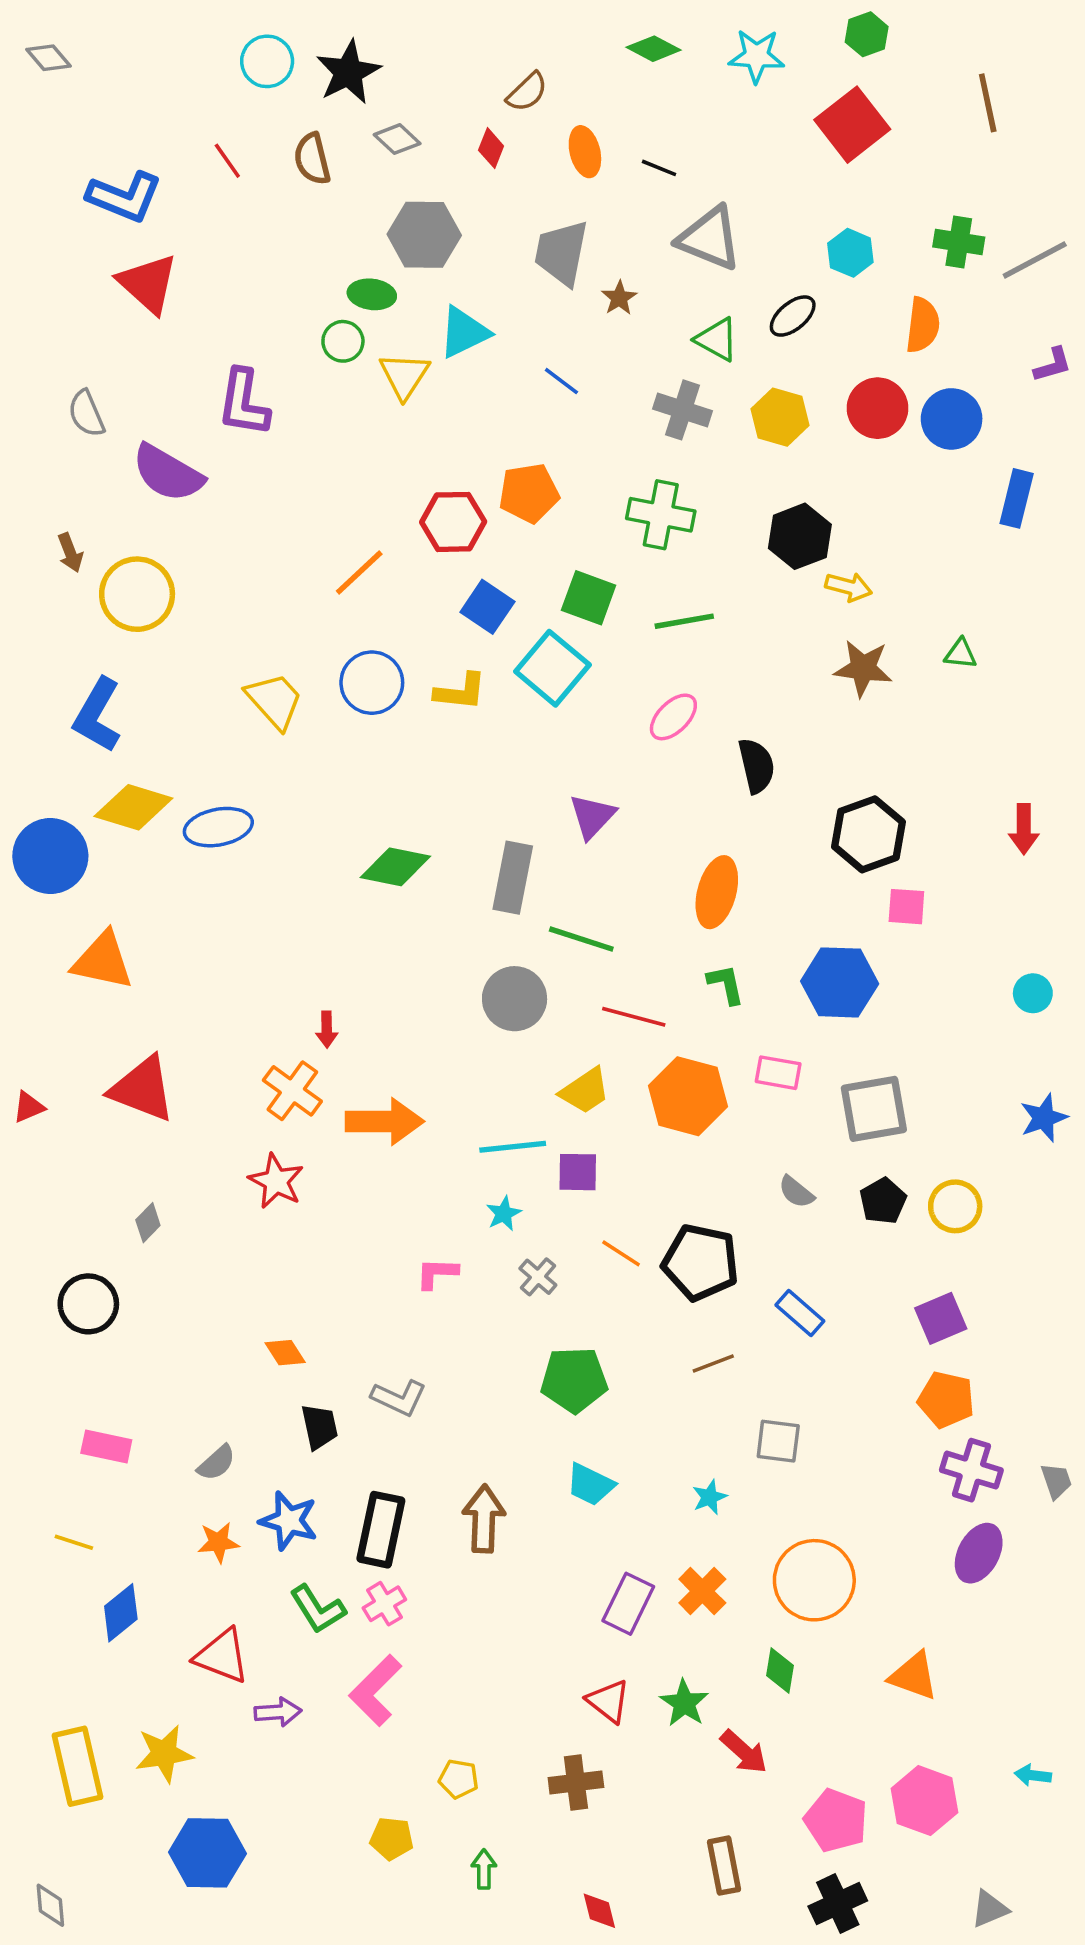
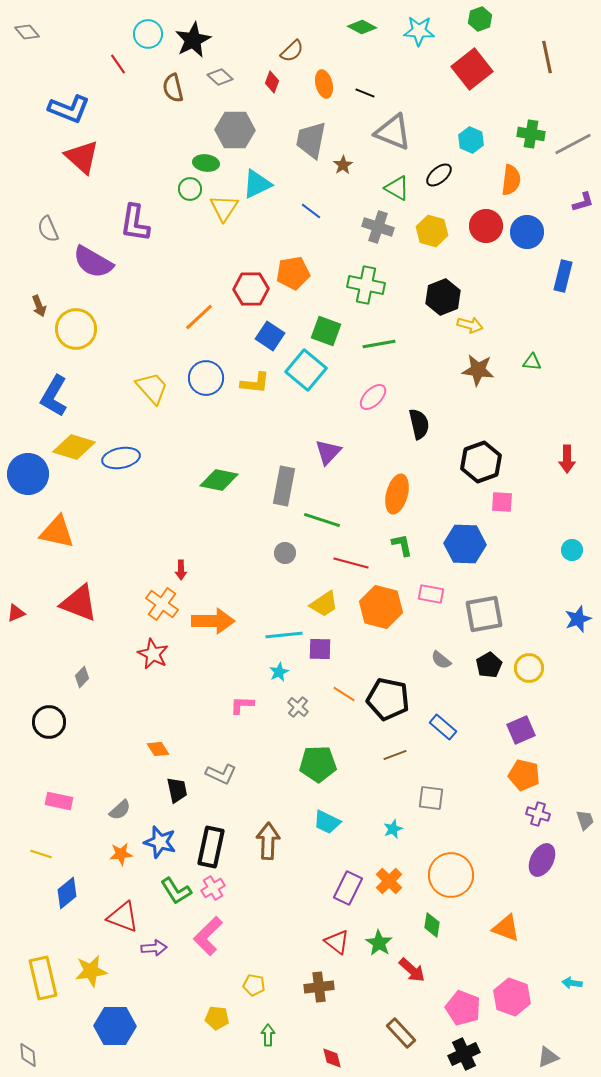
red line: (227, 161) -> (118, 64), moved
gray circle: (515, 999) -> (285, 553), size x0.6
purple cross: (971, 1470) -> (538, 814), size x0.7
brown rectangle: (724, 1866) -> (401, 1033), turned -32

